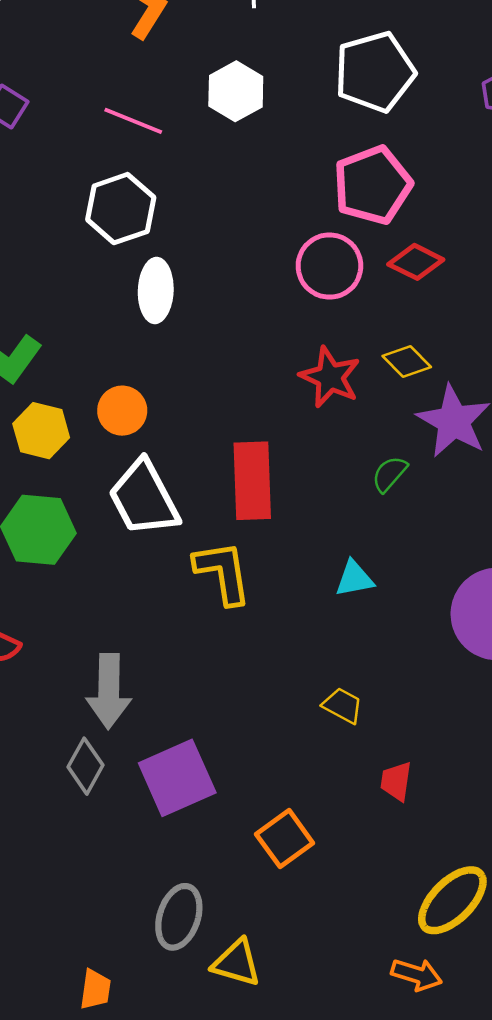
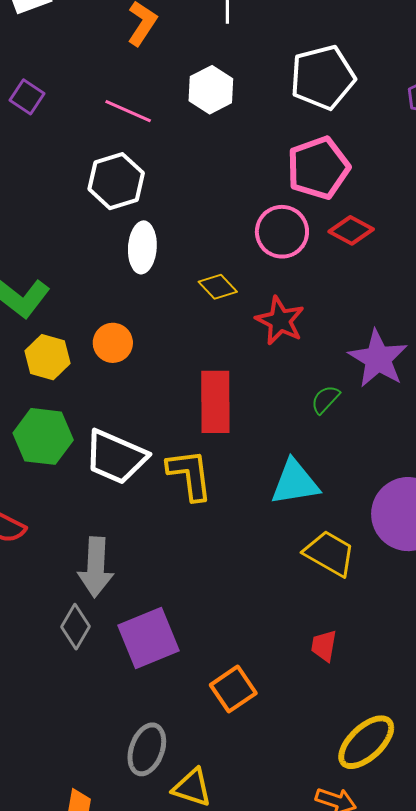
yellow diamond: (407, 362) -> (218, 287), moved
white trapezoid: (144, 498) -> (116, 457), moved, turned -40
cyan triangle: (354, 579) -> (295, 482), size x1.6
yellow trapezoid: (343, 706) -> (329, 553), moved, size x1.6

